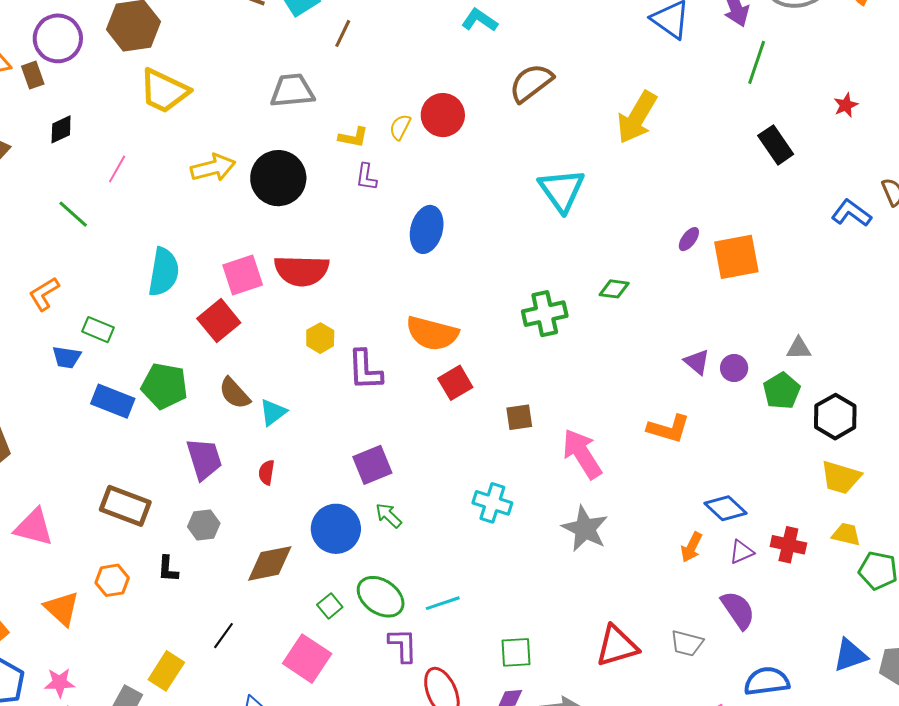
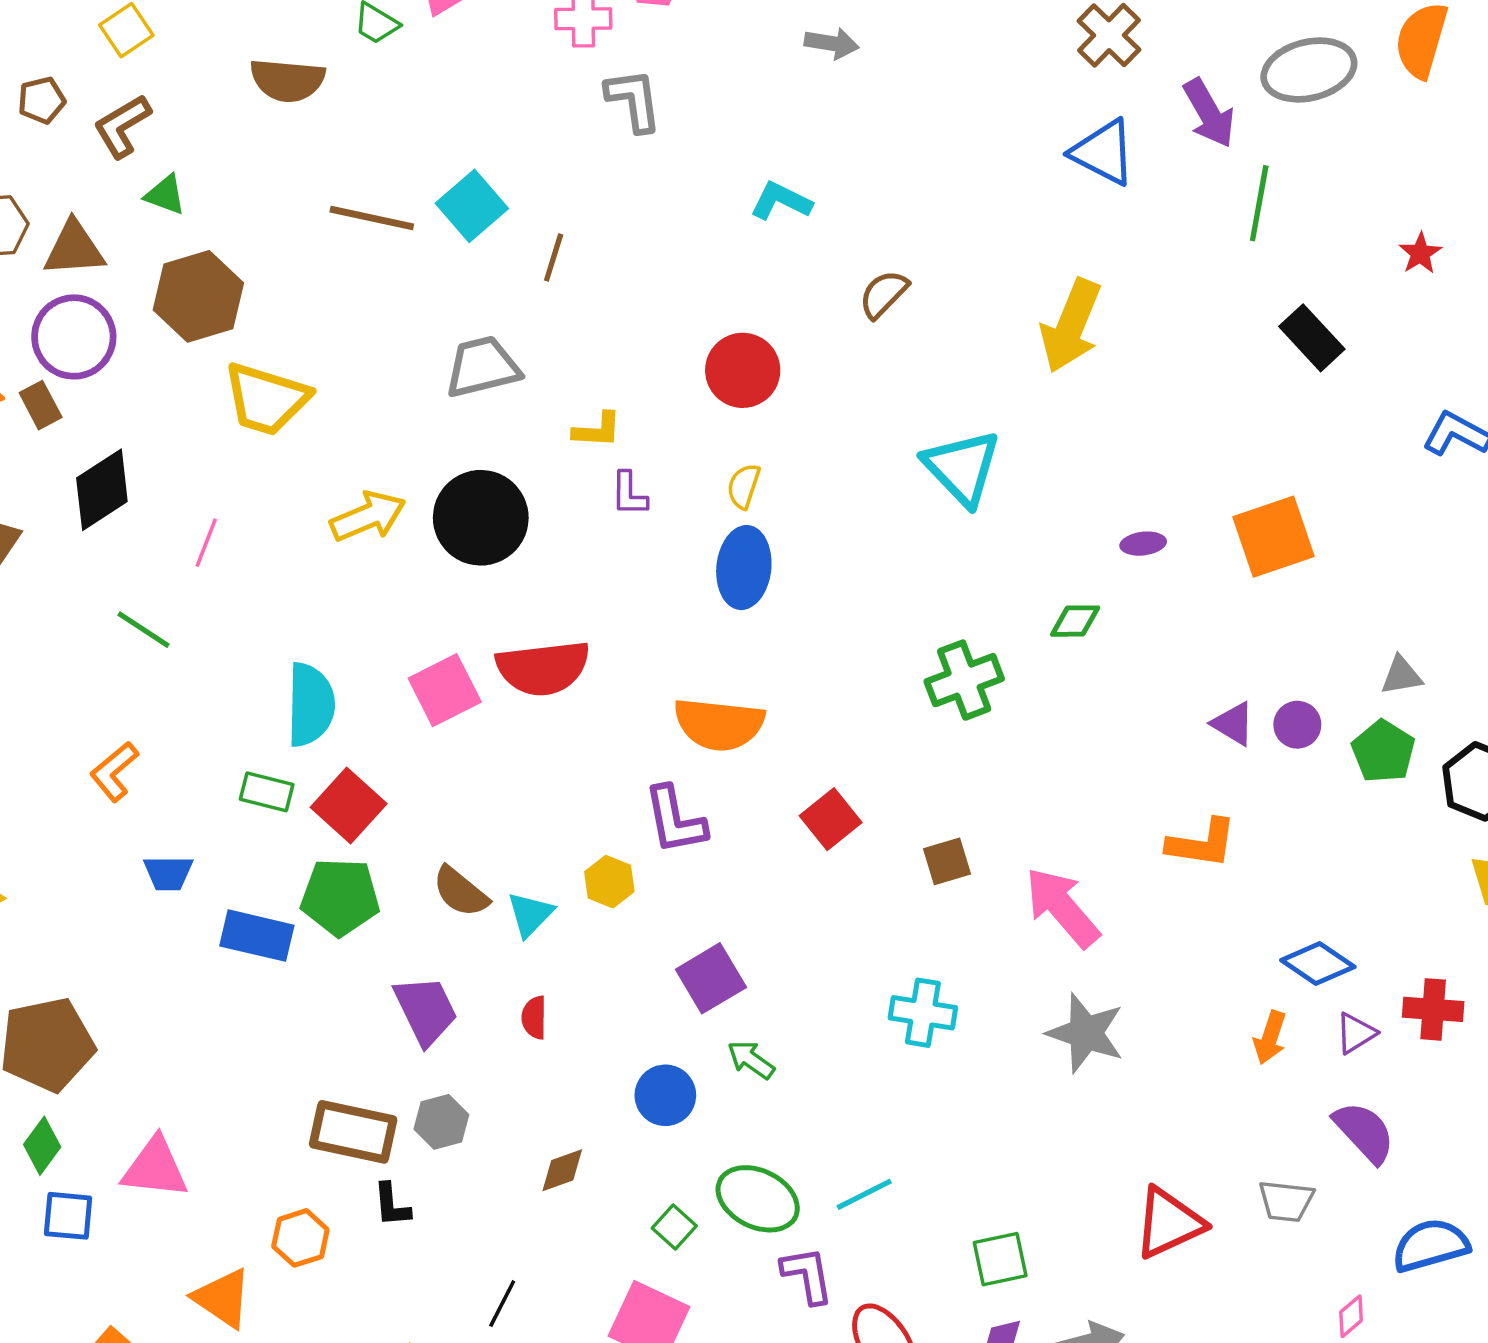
brown semicircle: (531, 83) -> (884, 294), size x0.7
yellow semicircle: (400, 127) -> (744, 486), moved
black diamond: (61, 129) -> (102, 490), size x1.6
purple ellipse: (689, 239) -> (1143, 544), moved, turned 55
red square: (219, 321) -> (349, 805), moved
green rectangle: (98, 330) -> (267, 792), moved
orange semicircle: (432, 333) -> (719, 724), moved
yellow hexagon: (320, 338) -> (609, 882), moved
brown rectangle: (125, 506) -> (353, 1132), moved
blue circle: (336, 529) -> (665, 1095), size x0.7
brown diamond: (270, 563) -> (562, 1170), size x0.6

